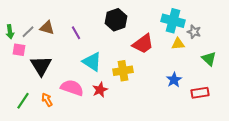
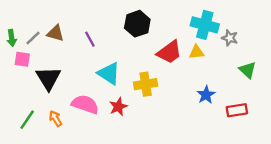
yellow triangle: (178, 44) -> (197, 52), moved

